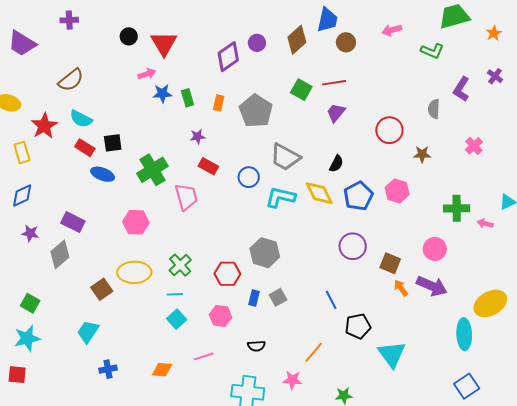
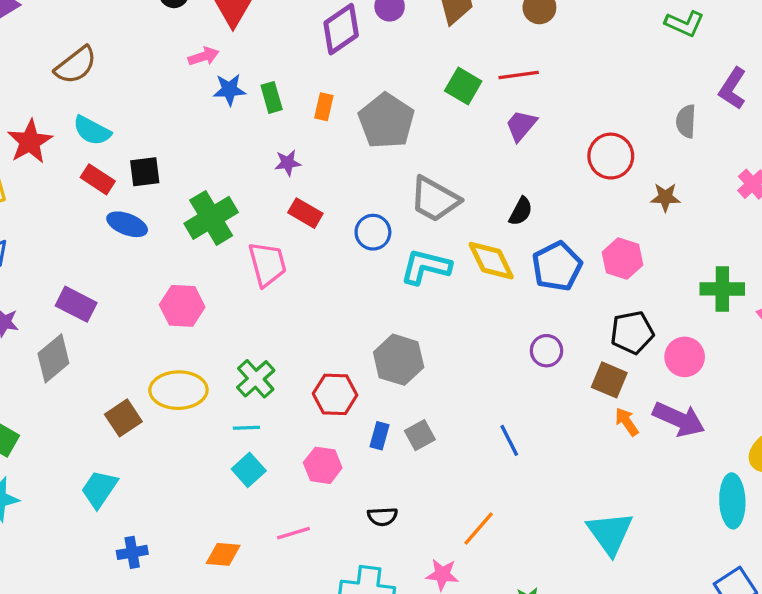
purple circle: (353, 246) -> (547, 351), size x0.7
black pentagon: (358, 326) -> (632, 332), moved

